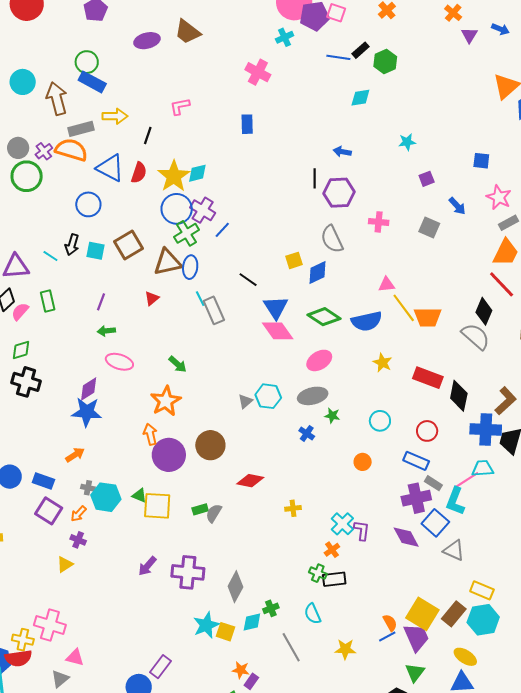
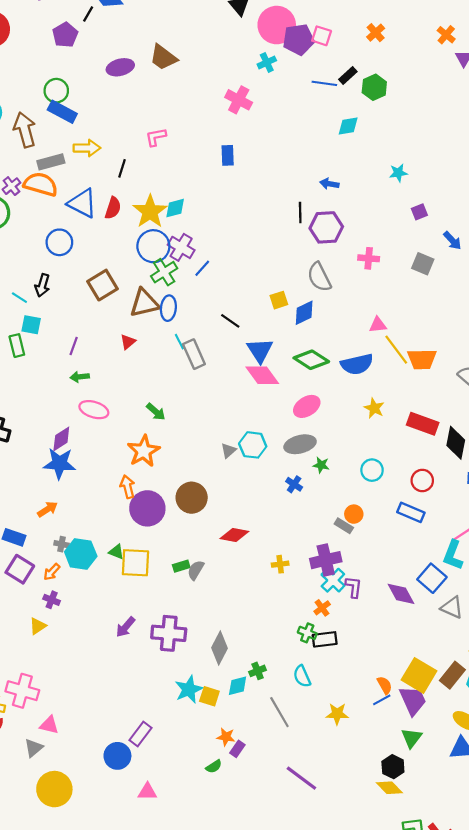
cyan square: (95, 251) -> (31, 325), moved
gray rectangle: (433, 483) -> (344, 526), moved
purple cross: (416, 498) -> (326, 560), moved

